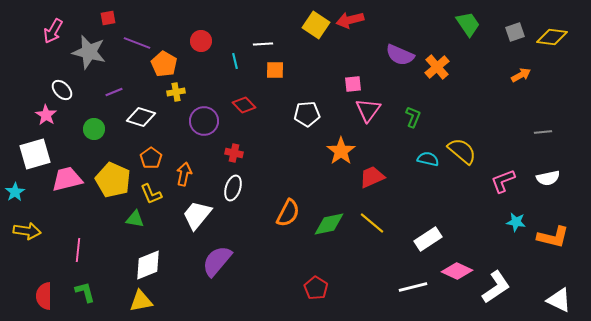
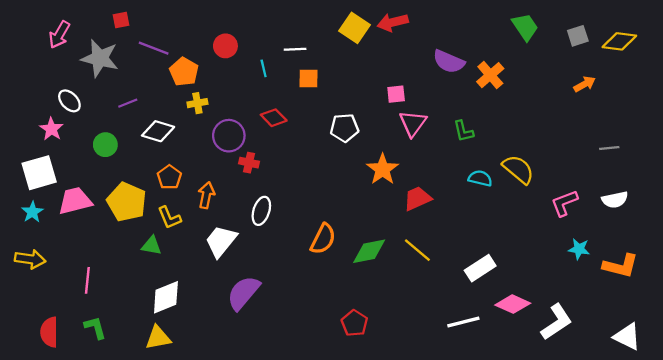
green L-shape: (413, 117) -> (463, 131), turned 145
red cross: (234, 153) -> (249, 163), moved
cyan star: (15, 192) -> (32, 212), moved

